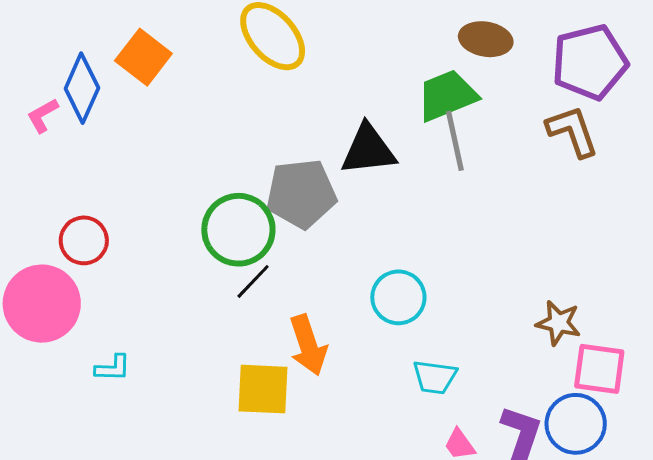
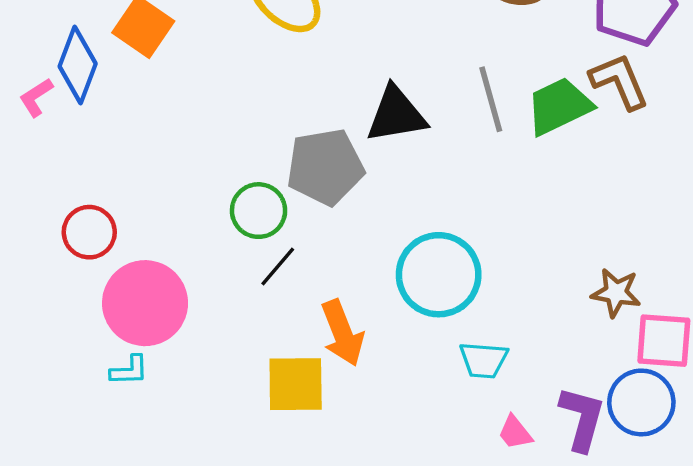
green trapezoid: (447, 95) -> (559, 106), moved
green circle: (238, 230) -> (259, 211), size x0.7
cyan circle: (398, 297) -> (439, 275), size x1.4
pink circle: (42, 304) -> (145, 303), moved

